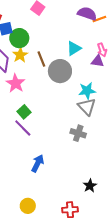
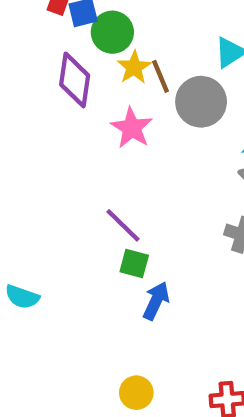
yellow star: (20, 55) -> (134, 67), moved
pink star: (16, 83) -> (132, 128), moved
green square: (24, 112) -> (134, 263), moved, turned -32

